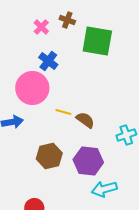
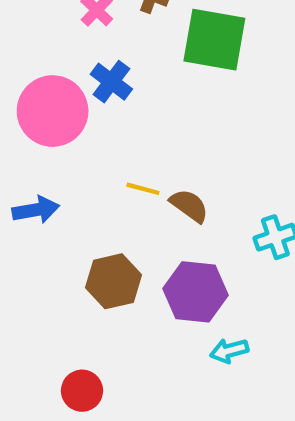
pink circle: (32, 88) -> (53, 111), moved
cyan arrow: (104, 189) -> (229, 351), size x0.7

